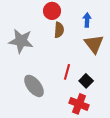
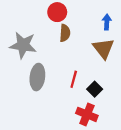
blue arrow: (87, 20) -> (107, 22), moved
gray ellipse: (34, 86) -> (37, 77), moved, turned 45

